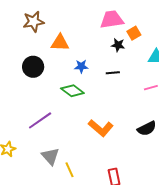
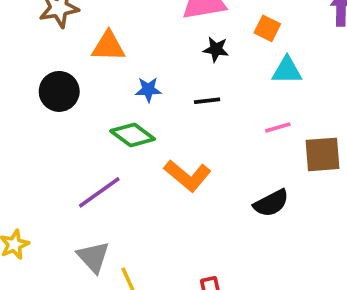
orange square: (134, 33) -> (267, 28), moved, turned -32
purple line: (40, 120) -> (99, 192), moved
orange L-shape: (101, 128) -> (188, 176), moved

